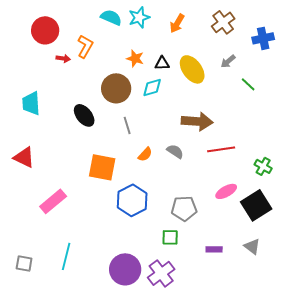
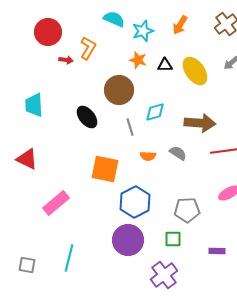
cyan star: (139, 17) -> (143, 31), moved
cyan diamond: (152, 87) -> (155, 112), moved
orange semicircle: (145, 154) -> (148, 156), turned 49
purple circle: (125, 269) -> (128, 240), moved

